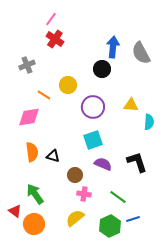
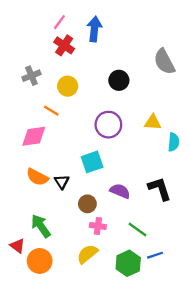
blue arrow: (113, 47) -> (94, 29), moved
yellow circle: (68, 85) -> (68, 86), moved
cyan square: (93, 140) -> (92, 162), moved
orange semicircle: (32, 152) -> (37, 177), turned 126
black triangle: (53, 156) -> (62, 182), turned 40

